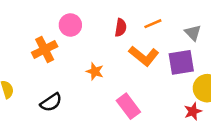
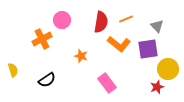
red semicircle: (121, 28) -> (101, 22), size x1.5

